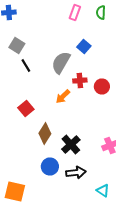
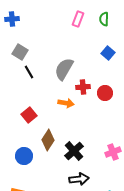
blue square: (84, 46) -> (108, 53), moved
orange arrow: (63, 96) -> (66, 103), turned -126
blue circle: (50, 166) -> (24, 156), moved

